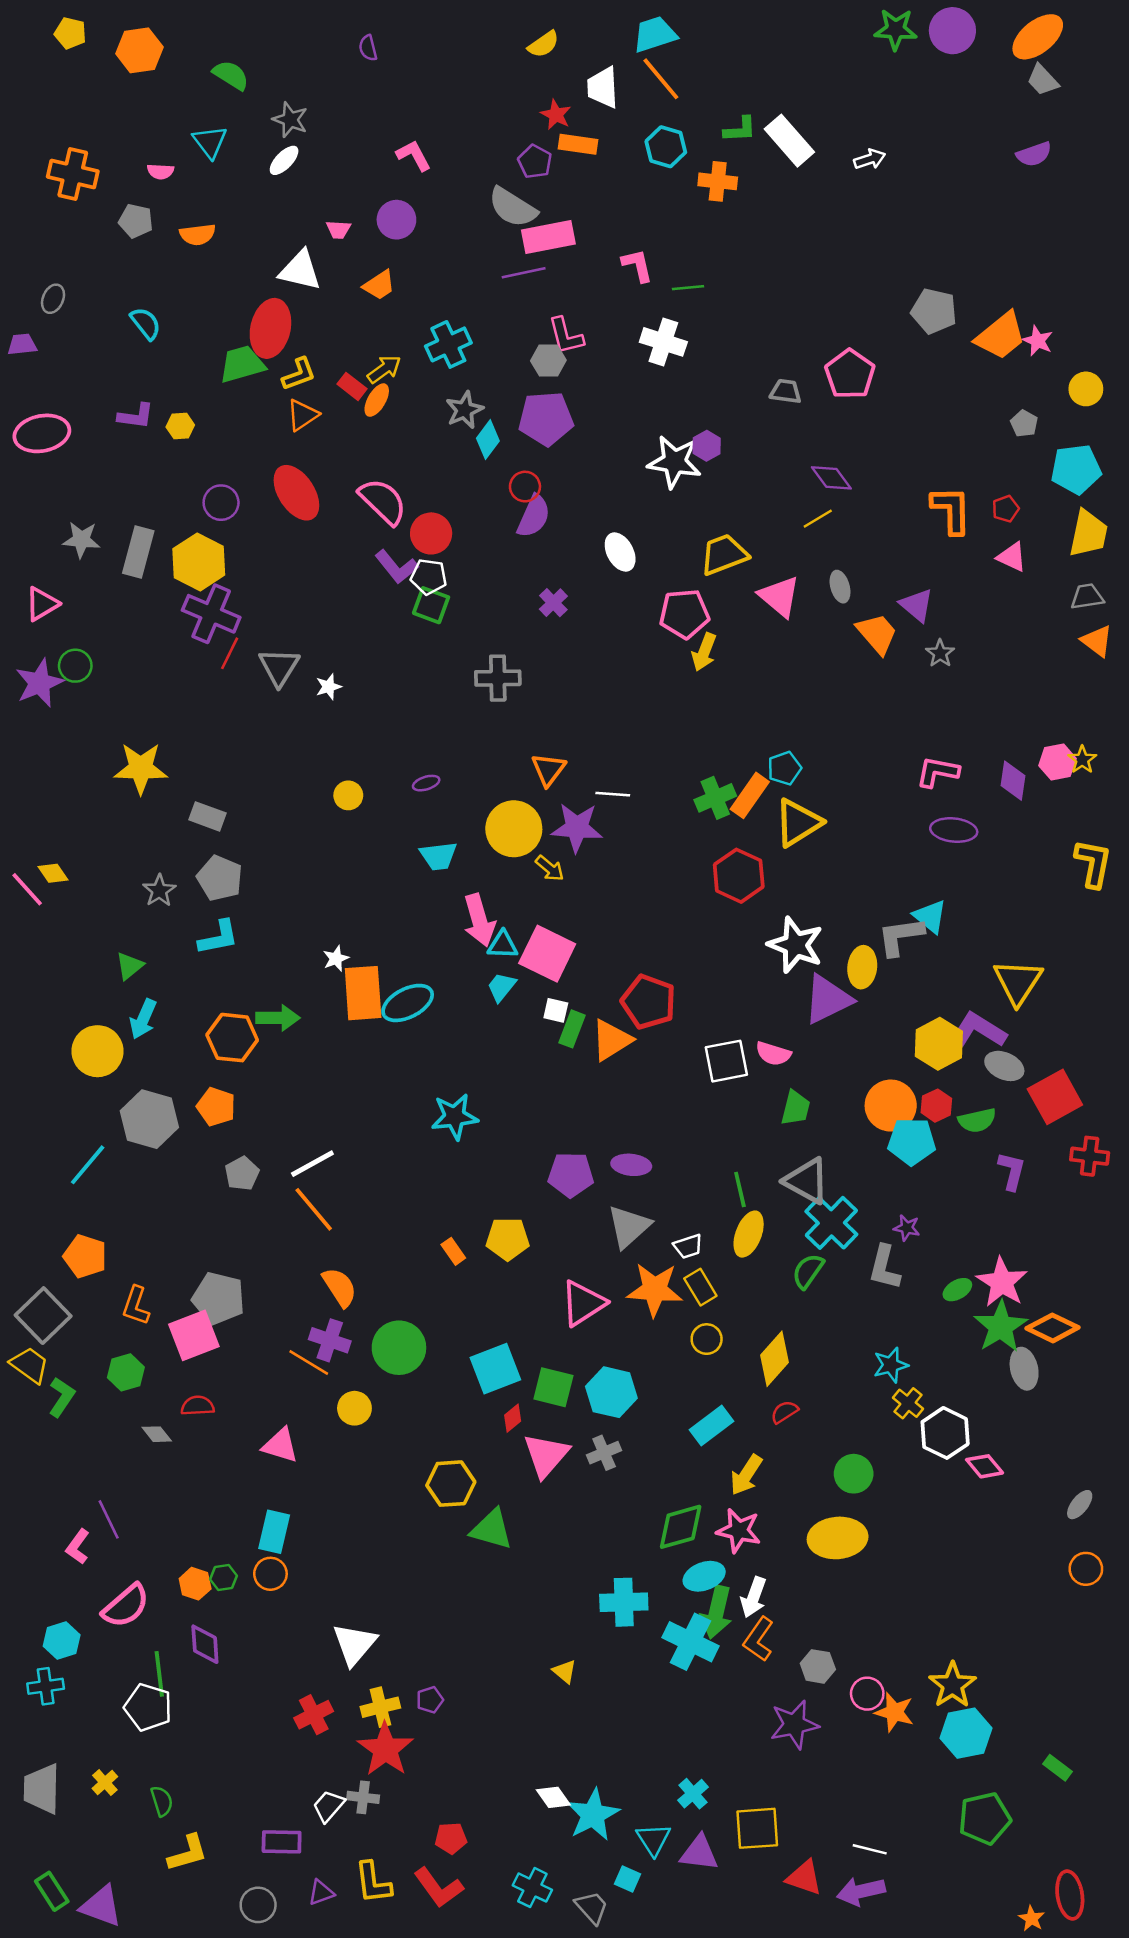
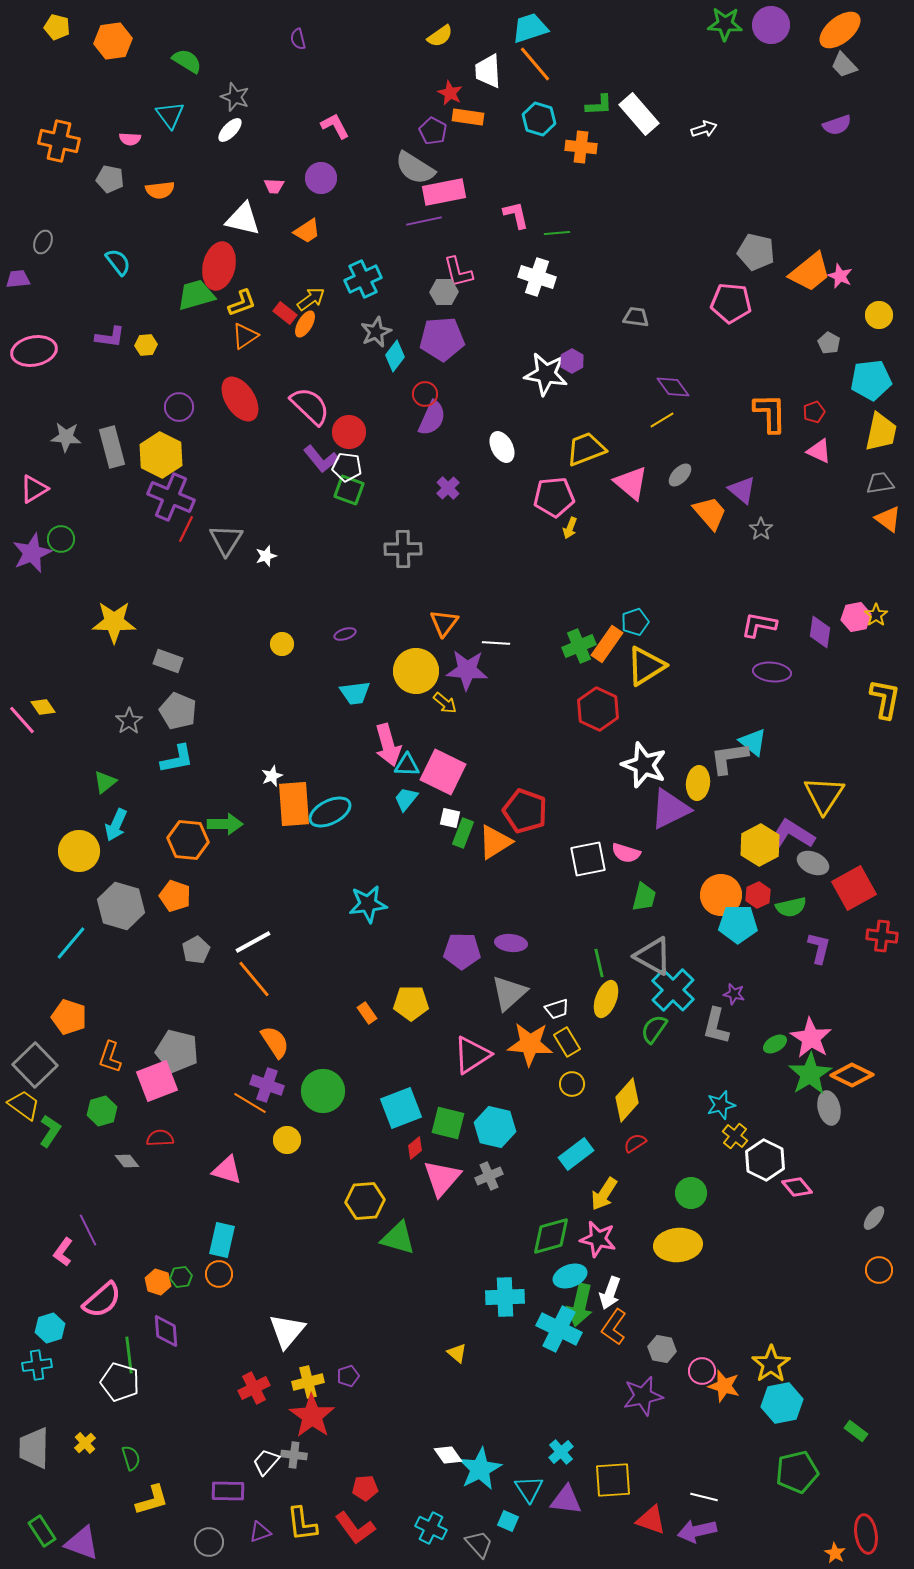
pink pentagon: (850, 374) -> (731, 303), moved, turned -30
gray rectangle: (138, 552) -> (112, 447), turned -30
gray ellipse: (840, 587) -> (680, 475), turned 60
yellow arrow: (704, 652) -> (570, 528), size x0.7

